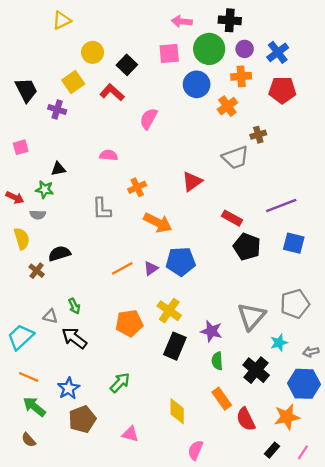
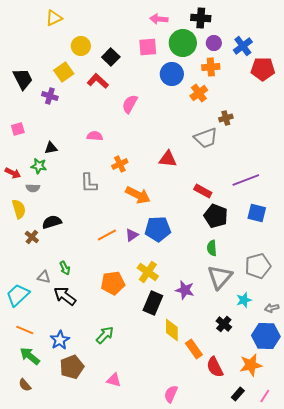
red pentagon: (282, 90) -> (263, 69), moved
red triangle: (192, 181) -> (168, 159), turned 42
green semicircle: (217, 361) -> (212, 248), moved
black cross: (256, 370) -> (224, 324), size x0.7
yellow diamond: (177, 411) -> (172, 330), moved

